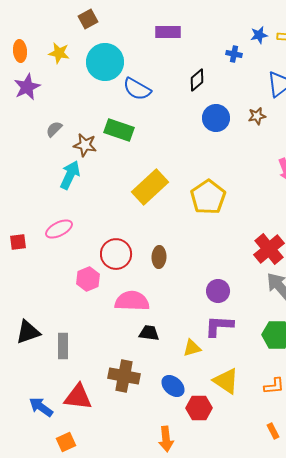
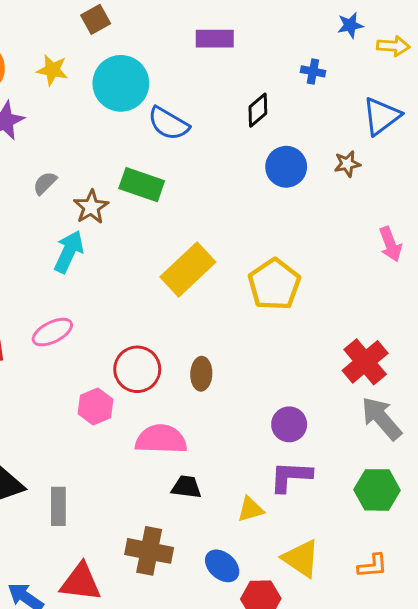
blue star: (259, 35) -> (350, 25), moved
brown star: (85, 145) -> (91, 207), turned 30

